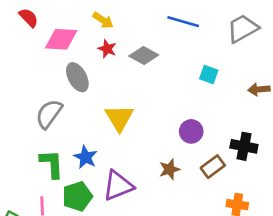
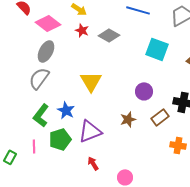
pink diamond: (61, 39) -> (48, 23), turned 35
cyan square: (209, 75) -> (157, 49), size x1.6
gray ellipse: (77, 77) -> (46, 51), moved, turned 55
green L-shape: (52, 164) -> (41, 115), turned -140

